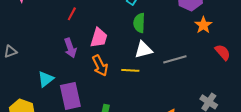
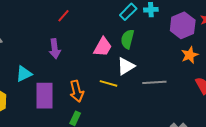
pink trapezoid: (99, 38) -> (103, 47), moved
white triangle: (143, 50) -> (126, 66), turned -30
orange arrow: (100, 66) -> (77, 91), moved

